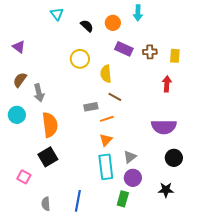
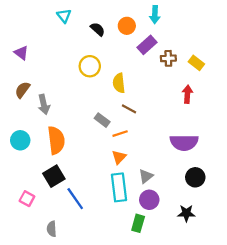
purple rectangle: (124, 49) -> (147, 45), moved, turned -66
yellow rectangle: (175, 56) -> (196, 63), turned -56
gray rectangle: (91, 107) -> (102, 120), turned 48
cyan circle: (17, 115) -> (20, 140), moved
blue line: (78, 201) -> (75, 199), moved, turned -45

